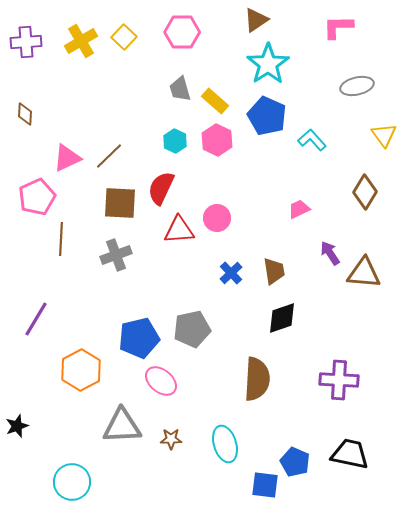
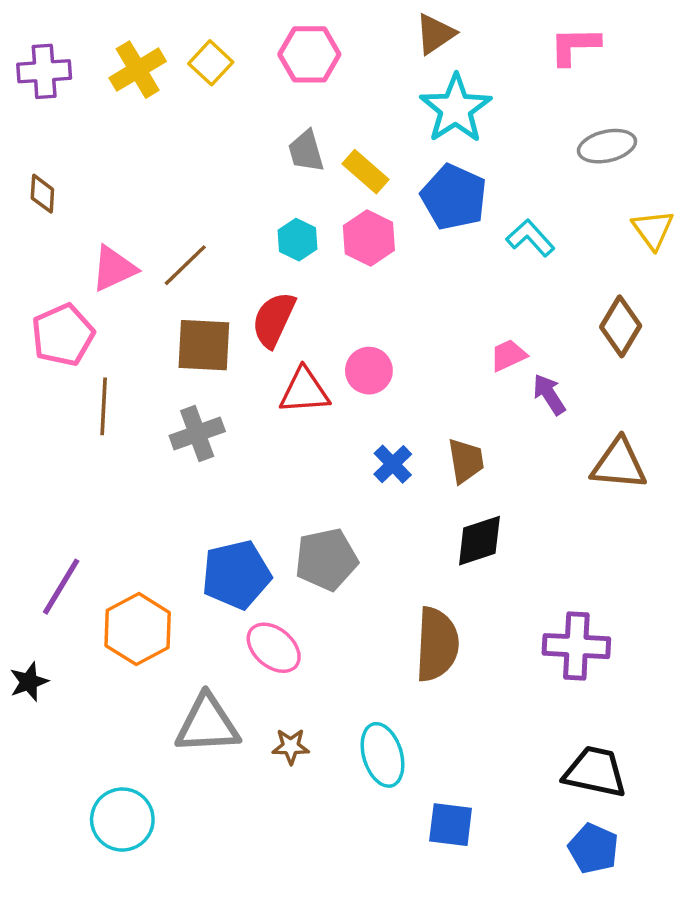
purple arrow: (330, 253) -> (549, 394), moved
purple line: (36, 319) -> (61, 587), moved
black star: (17, 426) -> (29, 682), moved
blue pentagon: (295, 462) -> (593, 848), moved

